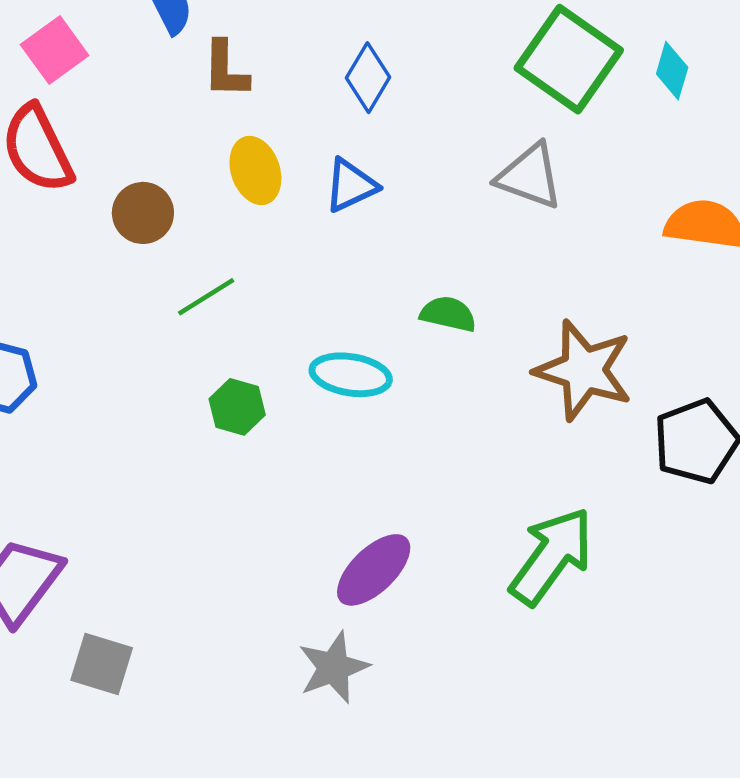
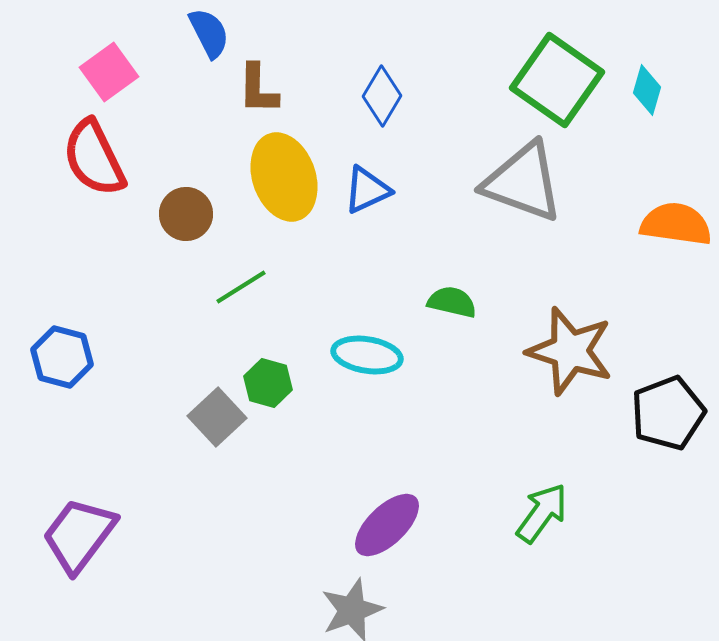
yellow ellipse: (255, 171) -> (284, 177), size x1.5
gray triangle: (530, 176) -> (523, 182), size x1.4
green arrow: (552, 556) -> (542, 513), size x0.7
gray square: (102, 664) -> (217, 417), moved, turned 30

